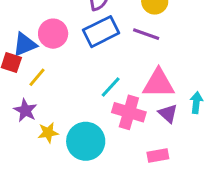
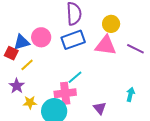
purple line: (146, 34) -> (135, 49), moved
pink triangle: (159, 83) -> (106, 45), moved
pink cross: (129, 112) -> (65, 93), moved, turned -30
purple triangle: (168, 113) -> (100, 108), moved

